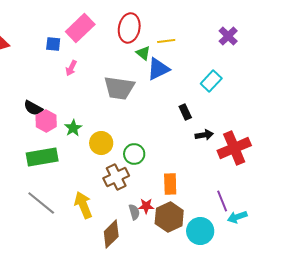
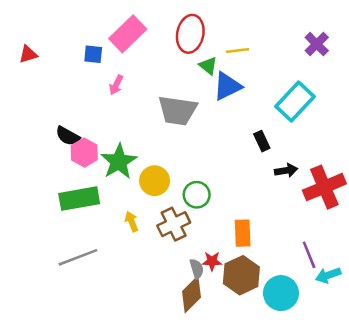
cyan rectangle: (211, 81) -> (295, 102), size x1.4
green star: (73, 128) -> (119, 162), size x1.6
gray line: (41, 203) -> (78, 257), turned -60
yellow arrow: (83, 205) -> (132, 222), moved, size x0.6
brown diamond: (111, 234) -> (192, 294), moved

